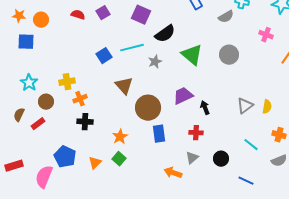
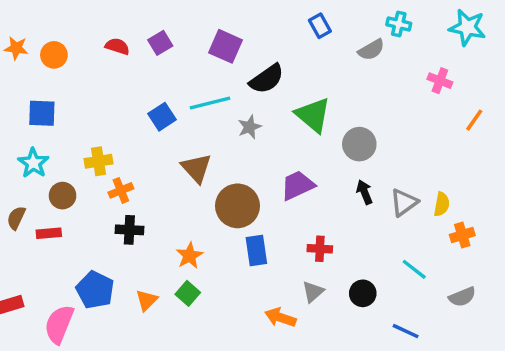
blue square: (26, 42) -> (42, 113), moved
gray circle: (229, 55) -> (359, 144), moved
black arrow: (205, 108) -> (364, 192), moved
red rectangle: (38, 124) -> (49, 233), turned 32
orange cross: (279, 135) -> (462, 235), moved, turned -32

